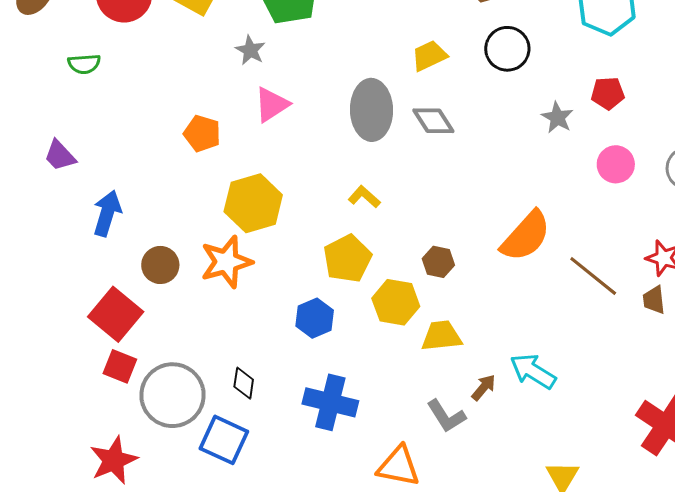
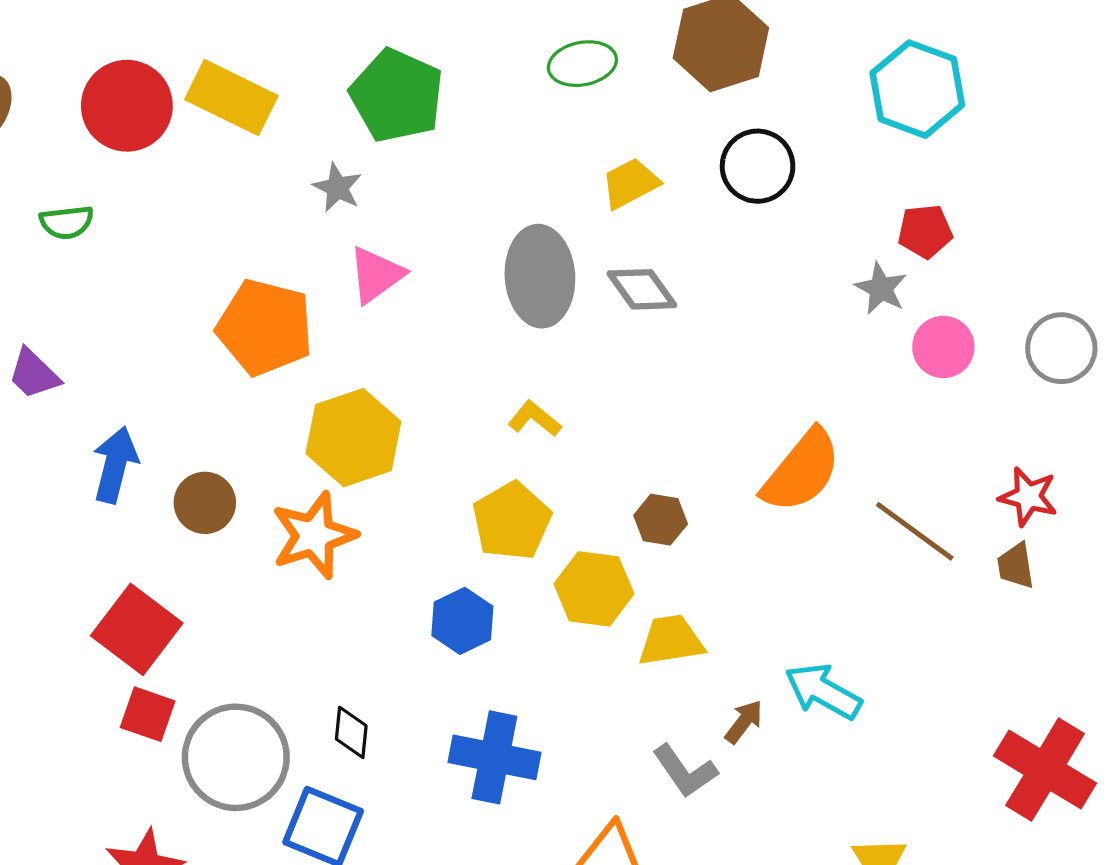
gray star: (557, 118) -> (881, 288), moved
orange pentagon: (202, 134) -> (265, 327), size x1.6
brown circle: (160, 265) -> (205, 503), moved

